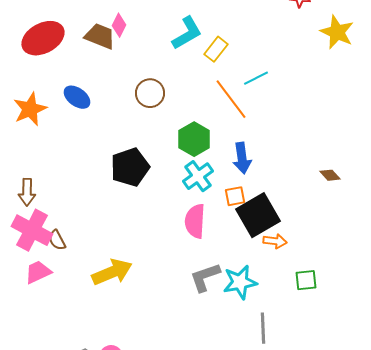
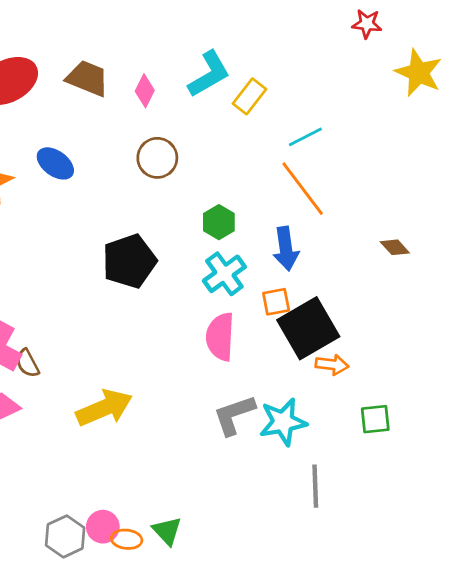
pink diamond: (119, 25) -> (145, 91), moved
orange line: (231, 99) -> (303, 189), moved
green hexagon: (194, 139) -> (219, 222), size x0.7
brown diamond: (330, 175) -> (395, 247), moved

